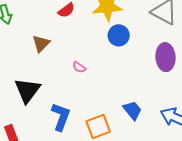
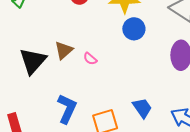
brown triangle: (41, 44) -> (64, 50), moved
black triangle: (27, 90) -> (33, 61), moved

